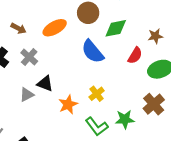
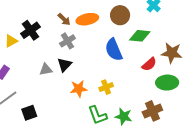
brown arrow: (19, 28) -> (64, 19), moved
brown star: (155, 36) -> (172, 53), size x1.5
gray cross: (29, 57) -> (67, 41), moved
black triangle: (45, 84) -> (64, 65), turned 35

